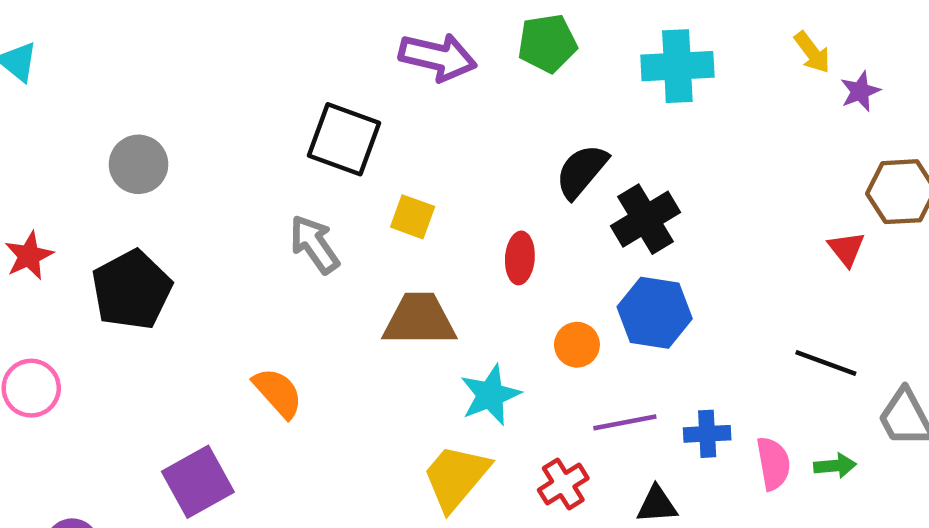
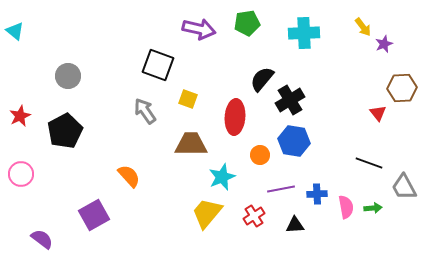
red ellipse: (520, 258) -> (235, 117), size x1.6

